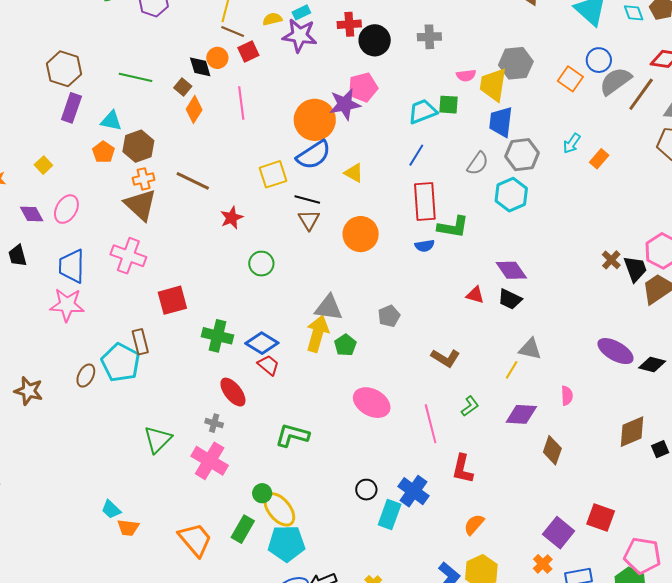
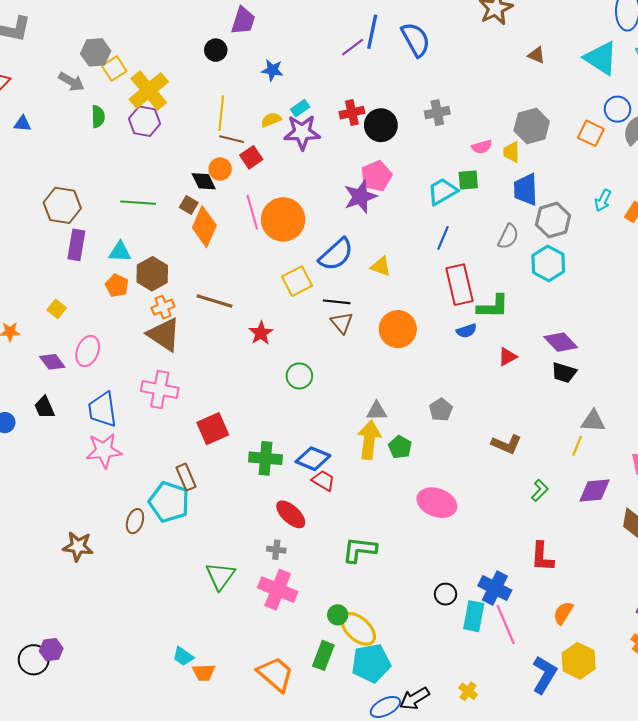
yellow trapezoid: (493, 85) -> (512, 152), size x0.6
orange diamond: (194, 109) -> (204, 227), size x1.4
orange circle: (315, 120) -> (283, 219), moved
red triangle: (475, 295) -> (507, 357), moved, turned -36
gray triangle: (329, 308) -> (377, 411), size x0.7
pink line: (431, 424) -> (506, 625), moved

